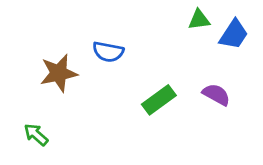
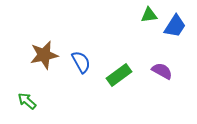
blue semicircle: (108, 52) -> (81, 62), moved, turned -130

